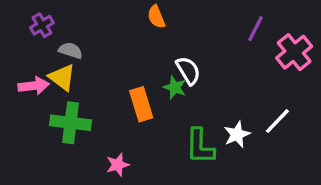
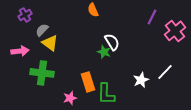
gray semicircle: (71, 50) -> (42, 30), turned -64
yellow triangle: (62, 77) -> (50, 43), moved
orange rectangle: (141, 104) -> (88, 82), moved
green L-shape: (200, 146) -> (106, 94), moved

